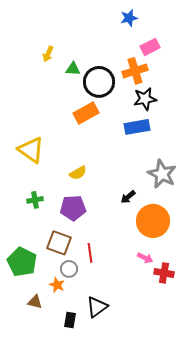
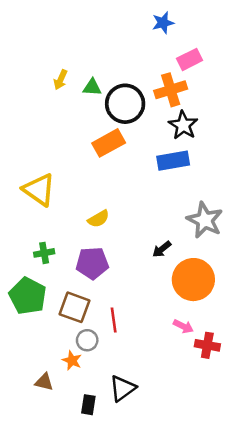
yellow arrow: (48, 54) -> (61, 80), moved
black star: (145, 99) -> (183, 125), turned -30
green pentagon: (22, 262) -> (28, 296), moved

